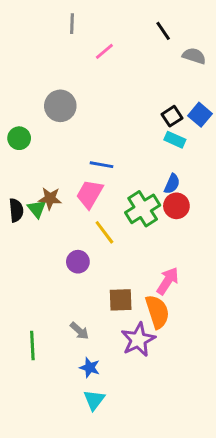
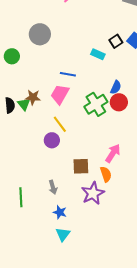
cyan rectangle: (175, 140) -> (98, 54), moved
yellow line: (104, 232) -> (60, 124), moved
orange semicircle: (157, 312) -> (106, 174), size x0.7
gray arrow: (79, 331) -> (53, 187), turned 32

